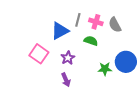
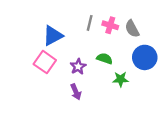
blue triangle: (60, 31) -> (53, 36), moved
green semicircle: (91, 41) -> (105, 59), moved
blue circle: (126, 62) -> (145, 57), moved

